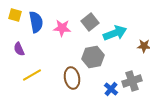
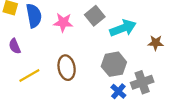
gray hexagon: (93, 57) -> (114, 64), moved
brown ellipse: (72, 78) -> (67, 68), moved

